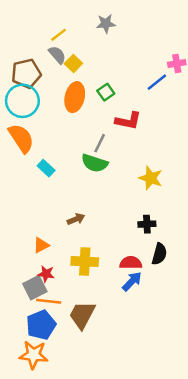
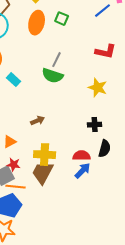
green square: (106, 92) -> (62, 19), turned -32
red L-shape: (128, 121) -> (106, 52), moved
brown trapezoid: (82, 315) -> (43, 173), moved

